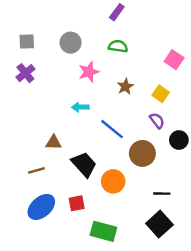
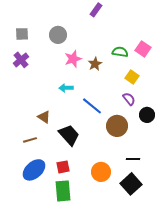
green semicircle: (118, 46) -> (120, 52), moved
brown star: (125, 86) -> (95, 64), moved
brown triangle: (53, 142) -> (44, 117), turned 32
orange circle: (113, 181) -> (101, 172), moved
green rectangle: (103, 231) -> (63, 191), moved, turned 70

